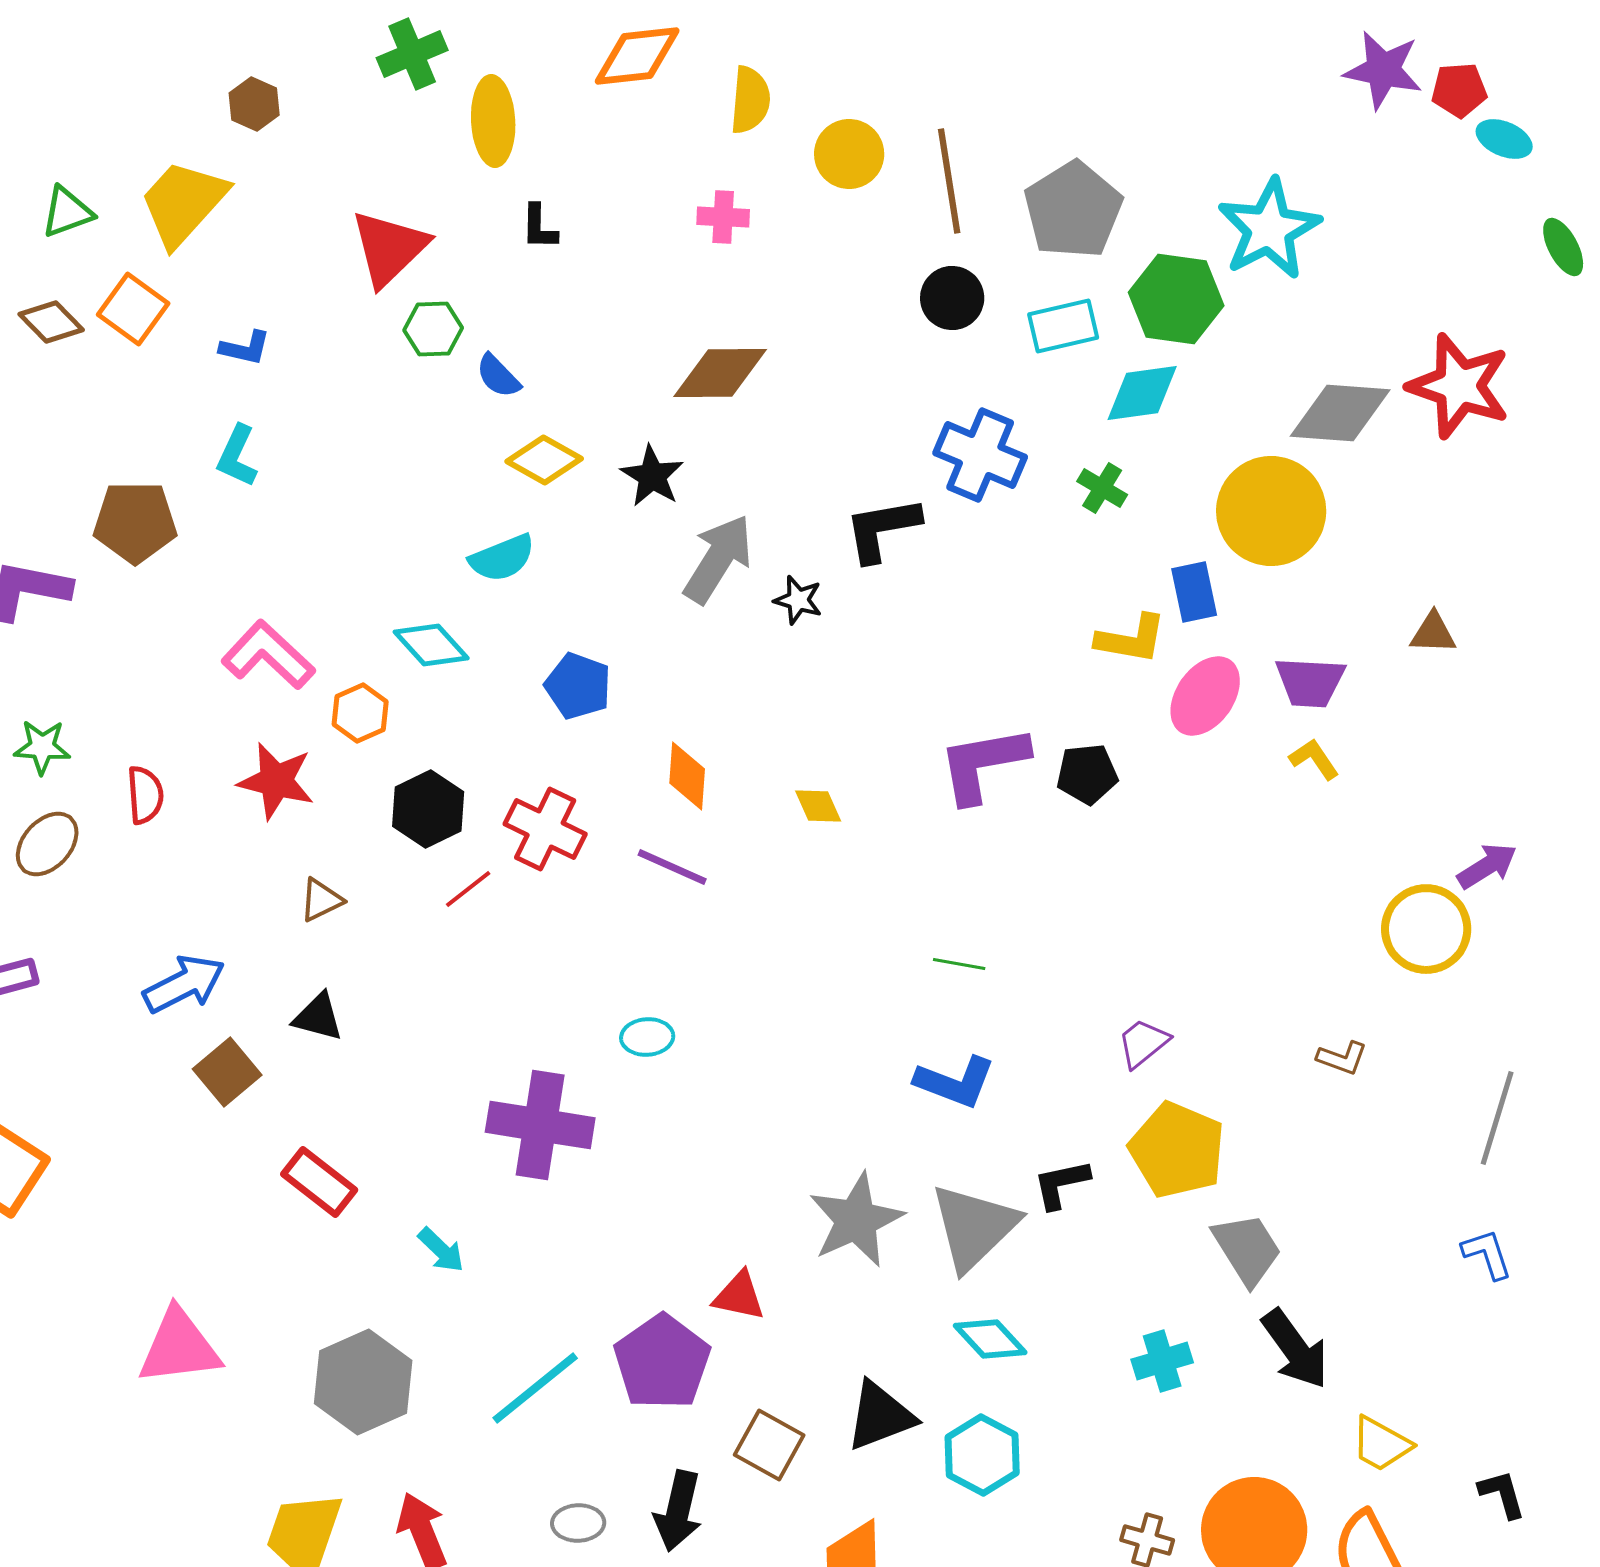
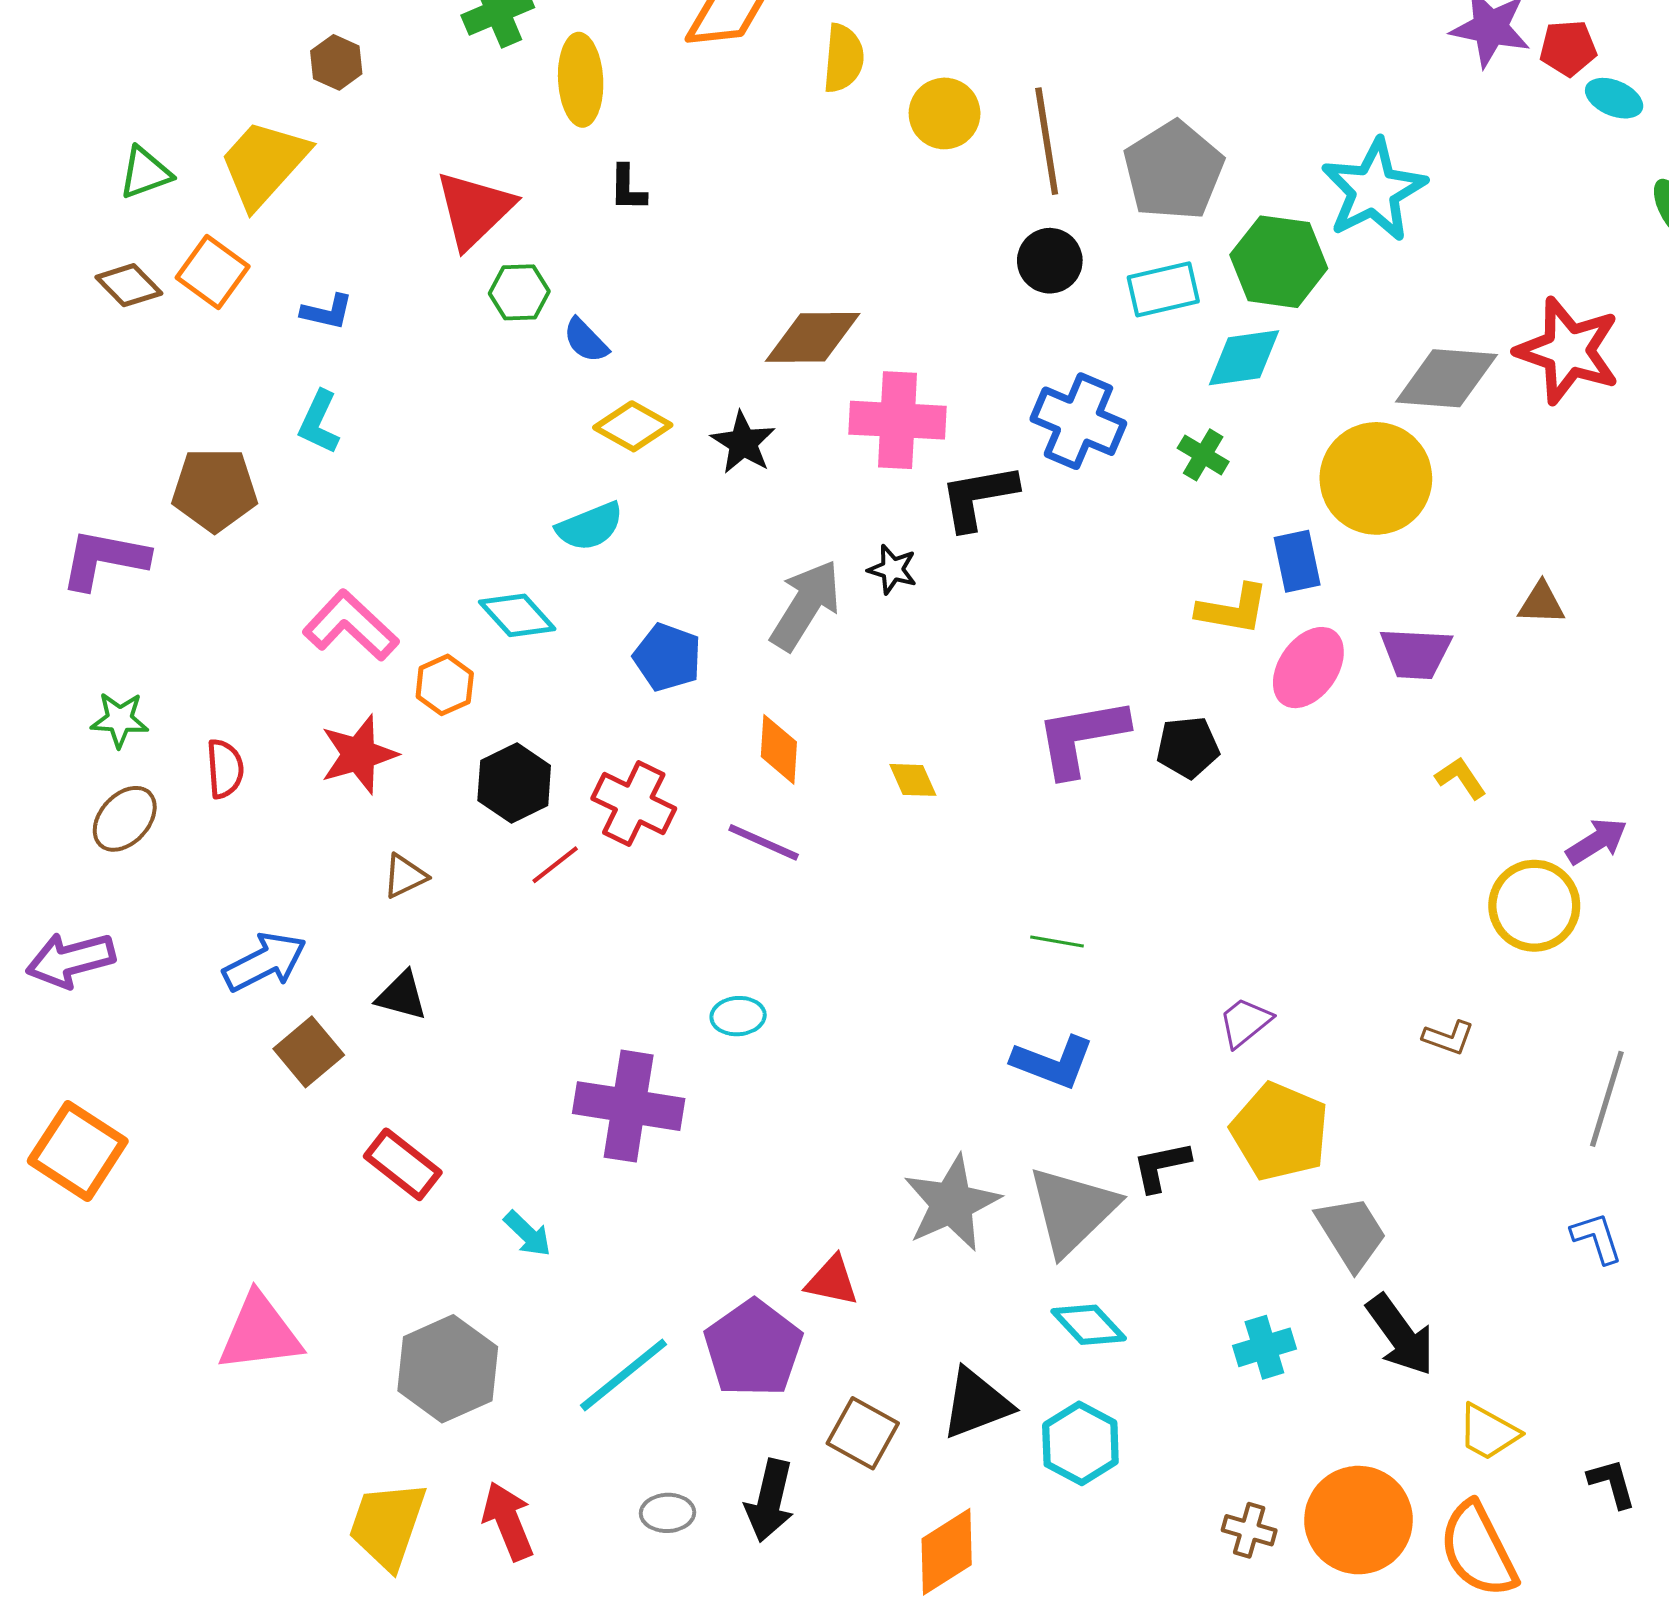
pink cross: (723, 217) -> (897, 420), moved, size x1.8
gray arrow: (718, 559) -> (805, 605), moved
yellow L-shape: (1314, 759) -> (1461, 778), moved
red star: (276, 781) -> (359, 754), turned -30

